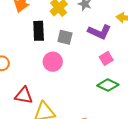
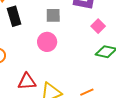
black rectangle: (39, 31) -> (14, 16), moved

